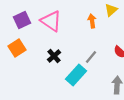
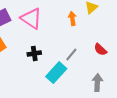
black cross: (54, 56) -> (34, 54), turned 32

